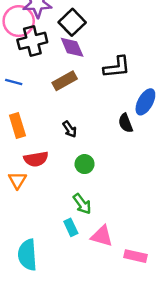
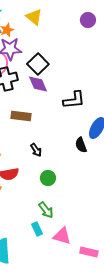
brown rectangle: (65, 81) -> (21, 116), moved, turned 36

